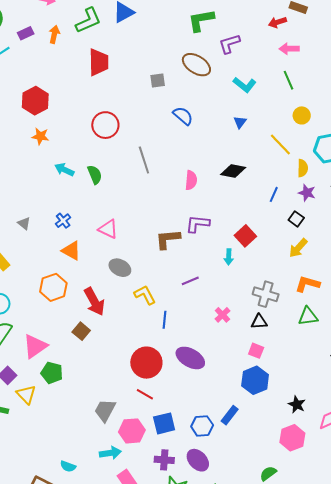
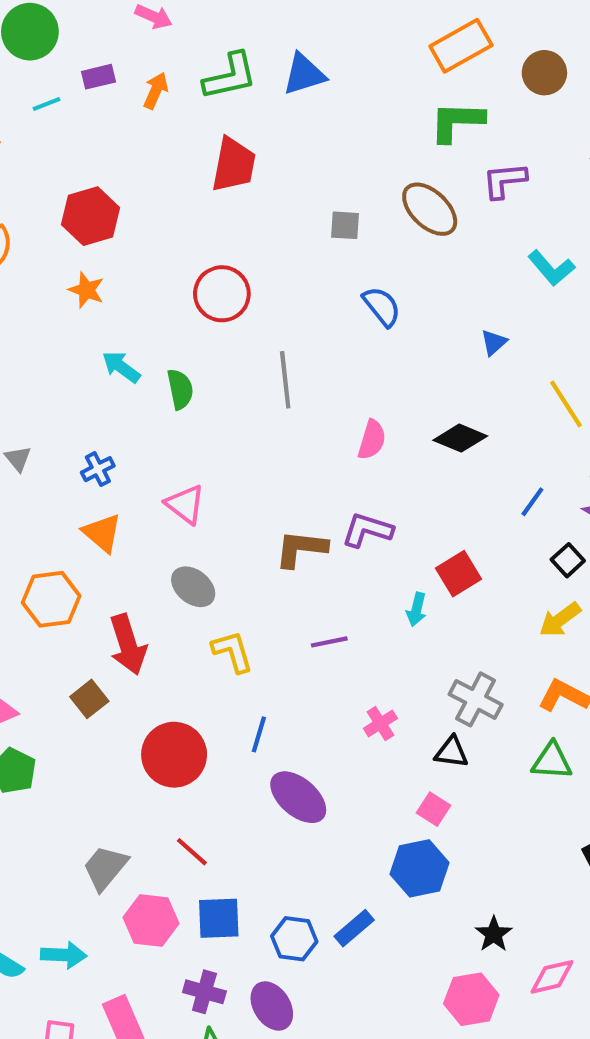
cyan L-shape: (245, 85) -> (551, 268), moved
blue line: (164, 320) -> (259, 734), moved
red circle: (146, 363) -> (174, 755), moved
cyan arrow: (110, 453) -> (64, 955), moved

